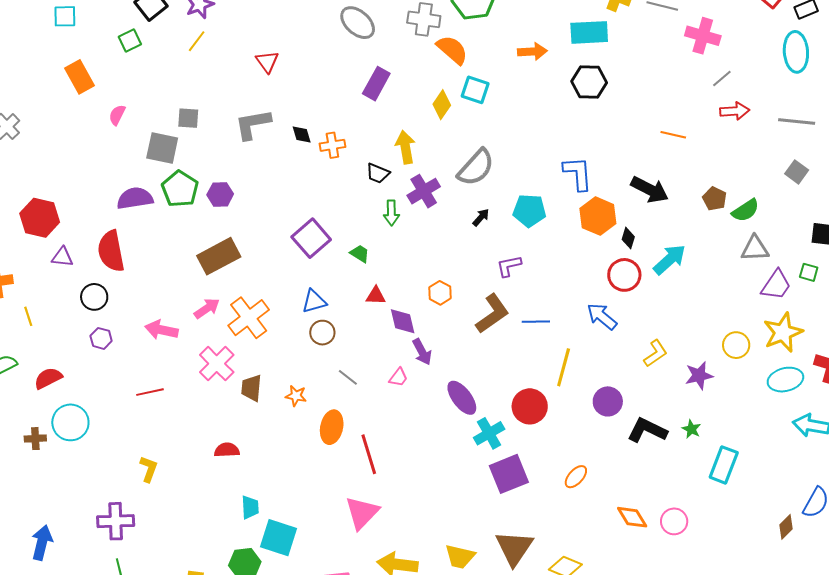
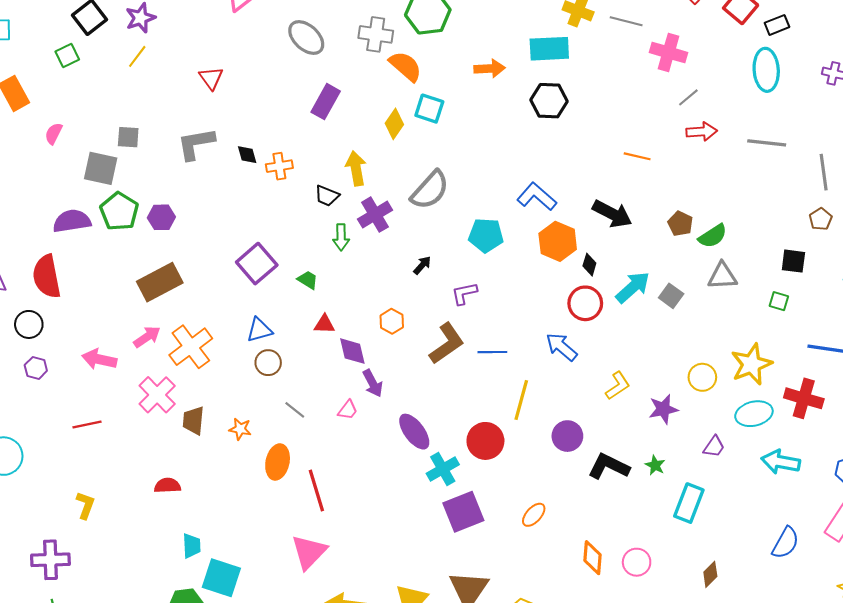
gray square: (797, 172) -> (671, 296), moved
blue L-shape: (578, 173) -> (537, 197), turned -45
black arrow: (481, 217) -> (422, 265), moved
purple trapezoid: (776, 285) -> (714, 447), moved, size x0.7
orange diamond: (632, 517) -> (593, 558), turned 36
brown diamond: (786, 527) -> (710, 574), moved

